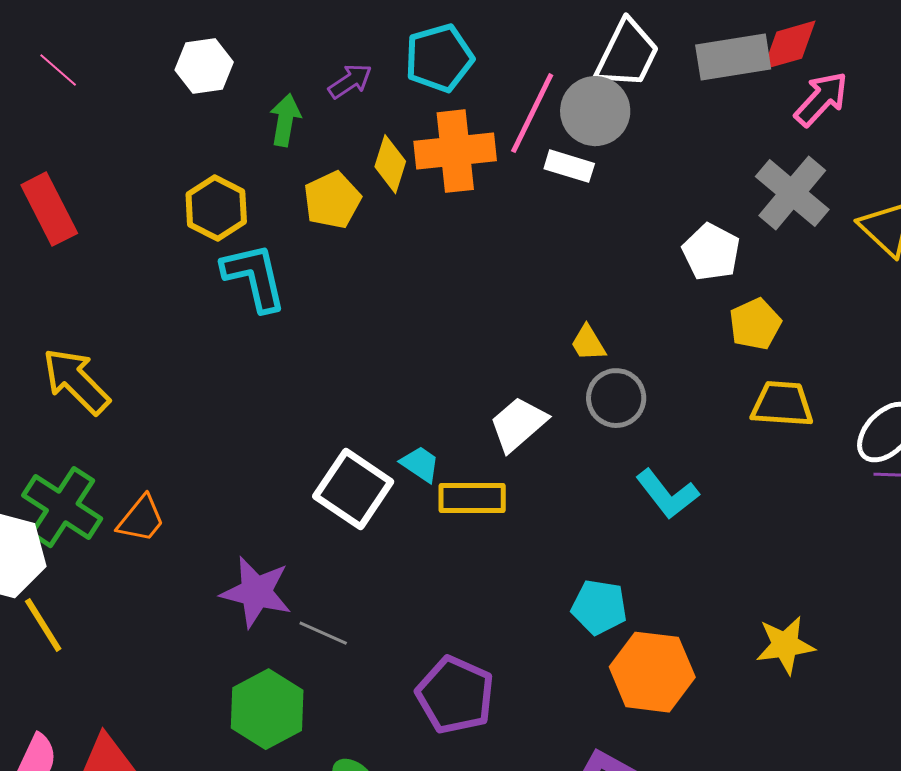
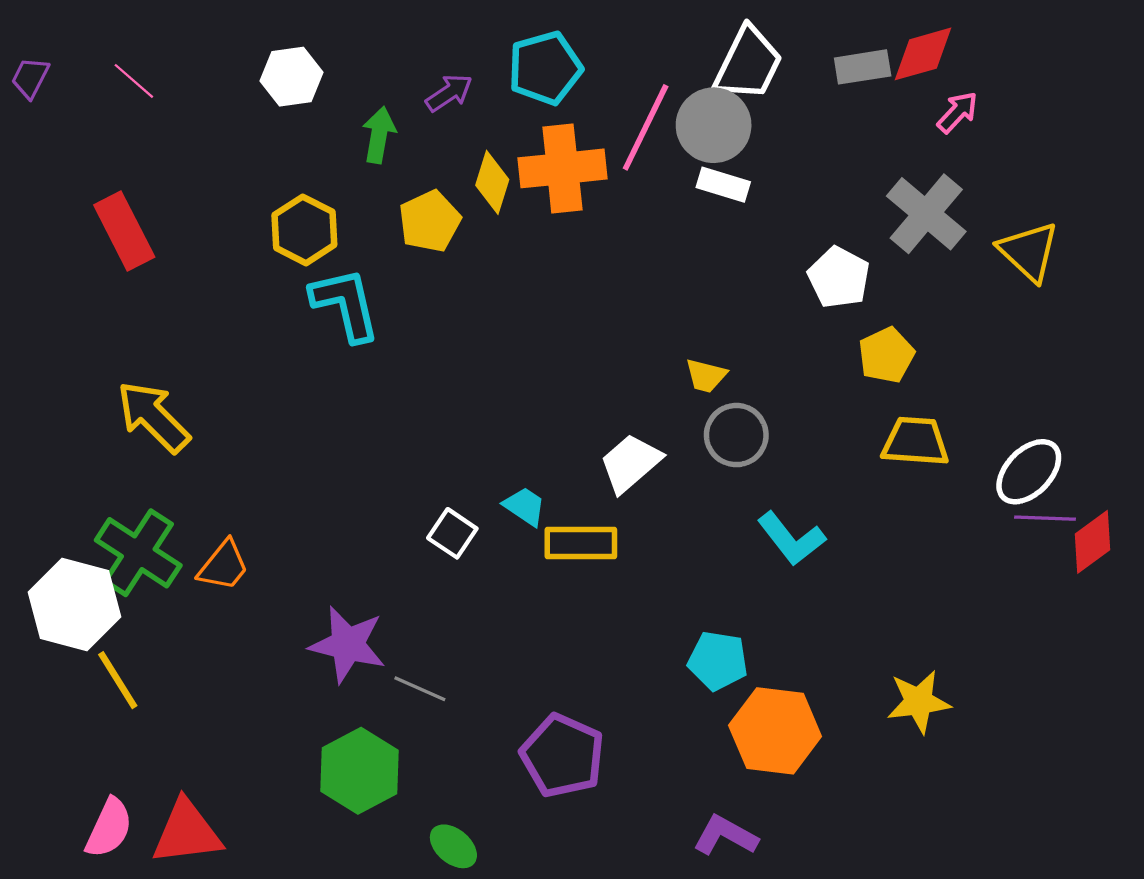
gray rectangle: (733, 57) -> (863, 67), size x0.7
pink arrow: (821, 99) -> (958, 112), size x0.7
white rectangle: (569, 166) -> (723, 185), moved
yellow trapezoid: (588, 343) -> (706, 376), turned -45
white square: (353, 489) -> (452, 533), size x0.6

